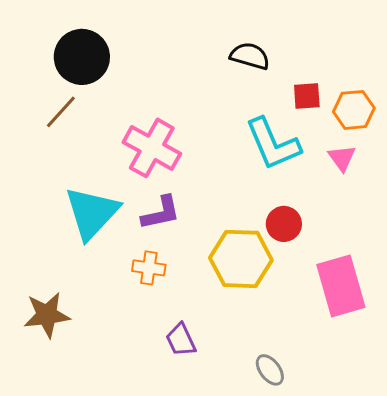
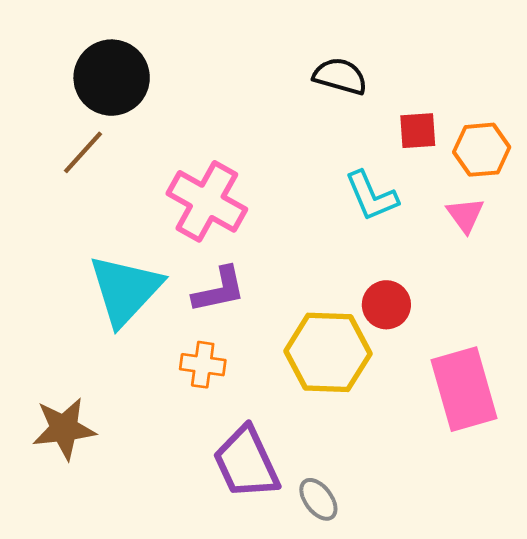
cyan L-shape: (273, 144) -> (371, 196), size x0.7
purple trapezoid: (181, 340) -> (246, 463), size x1.6
gray ellipse: (270, 370) -> (318, 499), moved

